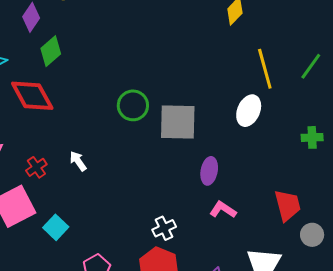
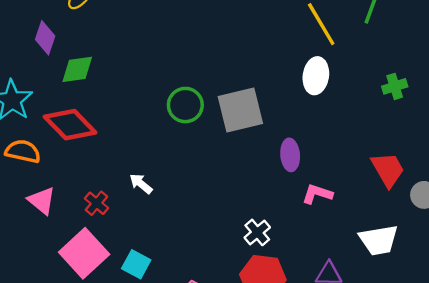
green diamond: (51, 51) -> (77, 69), turned 48

